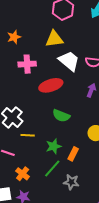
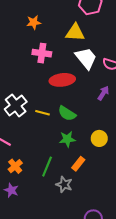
yellow line: (28, 135) -> (43, 113), moved
green star: (54, 146) -> (67, 139), moved
orange rectangle: (73, 154) -> (78, 164), moved
green line: (52, 168) -> (47, 167), turned -30

